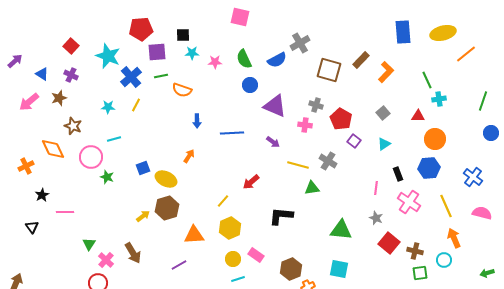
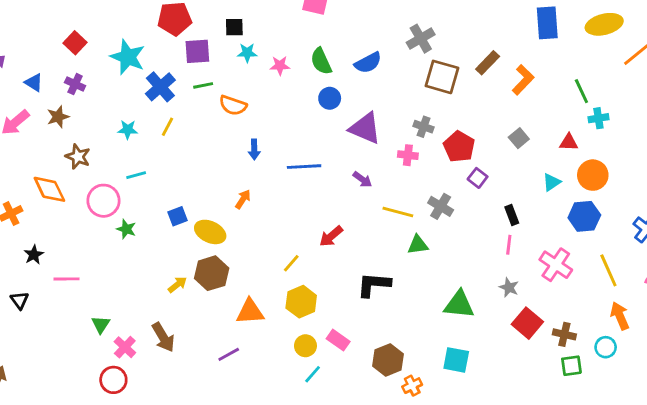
gray cross: (300, 43) -> (421, 39), moved
cyan triangle: (384, 144) -> (552, 182), moved
black rectangle: (398, 174) -> (512, 215), moved
cyan line: (238, 279) -> (313, 374), turned -32

